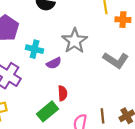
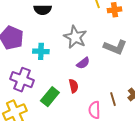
purple semicircle: (54, 63) -> (83, 63), moved
green rectangle: (47, 111) -> (50, 97), moved

